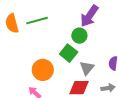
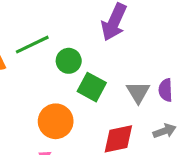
green circle: (79, 36) -> (69, 61), moved
gray triangle: (87, 68) -> (138, 92), moved

